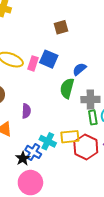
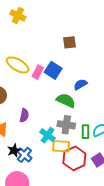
green semicircle: (67, 88) -> (66, 100), turned 90
gray cross: (90, 100) -> (66, 125), moved
cyan cross: (48, 141) -> (48, 135), moved
black star: (23, 158) -> (14, 150), moved

